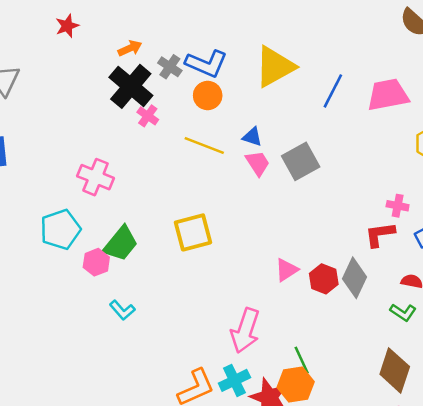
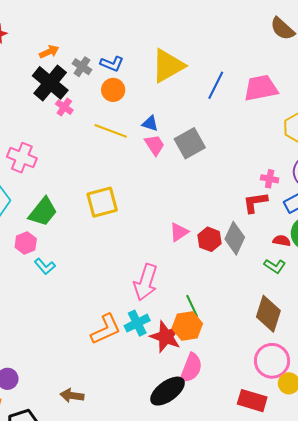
blue L-shape: (206, 64) -> (112, 64), size x0.7
pink hexagon: (96, 262) -> (26, 243), moved

